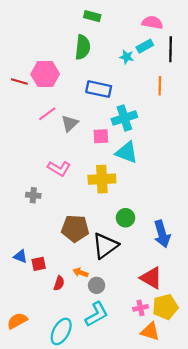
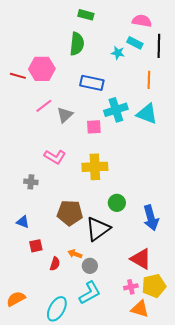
cyan rectangle: (145, 46) -> (135, 43), turned 56
cyan triangle: (127, 152) -> (147, 114), moved
blue triangle: (20, 256) -> (23, 222), moved

